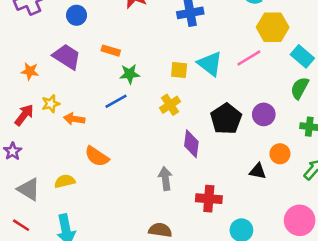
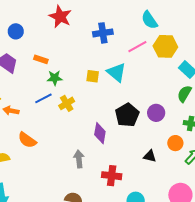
pink line: (249, 58) -> (137, 47), moved
yellow cross: (170, 105) -> (67, 103), moved
orange circle: (280, 154) -> (175, 143), moved

